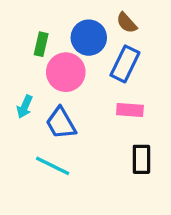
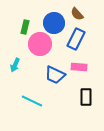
blue trapezoid: (61, 123) -> (55, 75), moved, turned -35

